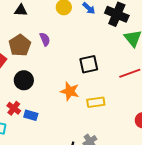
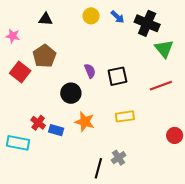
purple semicircle: (45, 39) -> (90, 71), moved
black circle: (24, 80) -> (71, 93), moved
orange star: (70, 91) -> (85, 122), moved

